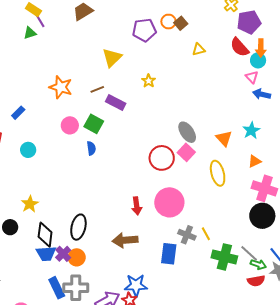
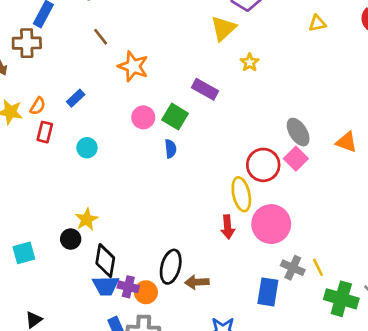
yellow triangle: (112, 58) -> (223, 28), moved
brown line: (97, 89) -> (101, 37), moved, turned 72
orange triangle: (224, 138) -> (347, 142), turned -30
yellow ellipse: (218, 173) -> (241, 194), moved
black circle: (10, 227) -> (71, 239), moved
black ellipse: (78, 227) -> (171, 267), moved
brown arrow: (125, 240) -> (197, 282), moved, size x0.7
purple cross: (63, 254) -> (128, 287), turned -35

